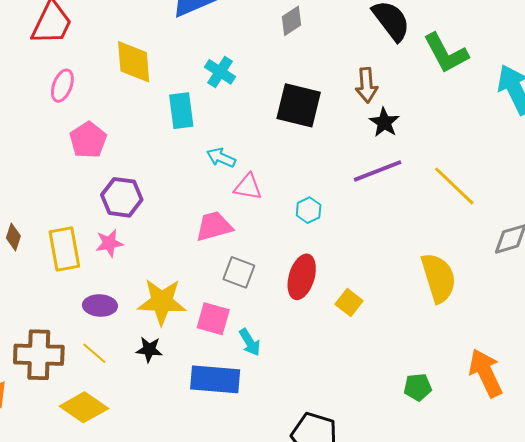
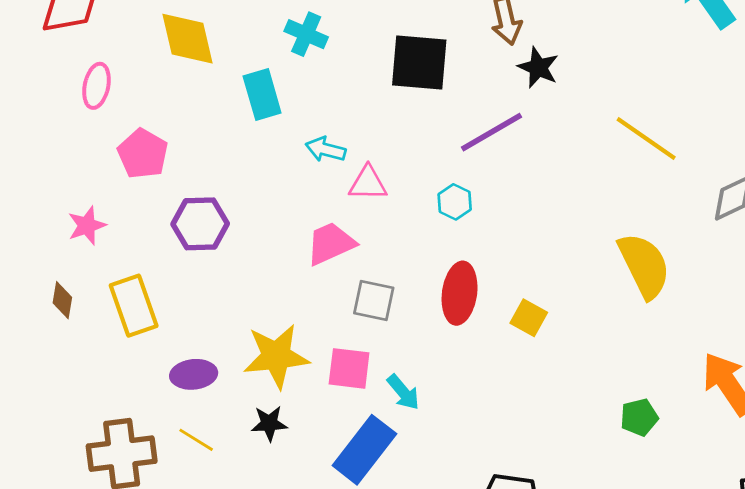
purple line: (378, 171) -> (492, 132), moved
pink star: (109, 243) -> (87, 226), moved
blue rectangle: (215, 379) -> (364, 450), turned -48

